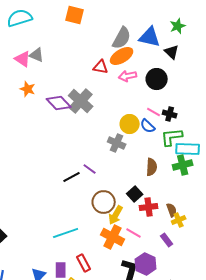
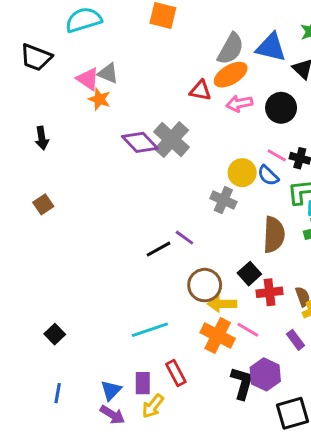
orange star: (28, 89) -> (99, 99), moved
brown semicircle: (152, 167) -> (274, 235), size x1.4
yellow arrow: (116, 215) -> (222, 304), turned 60

